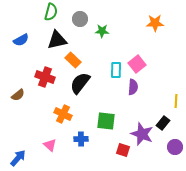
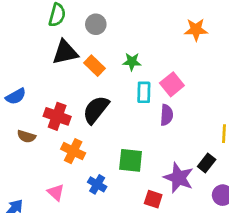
green star: (102, 31) -> (132, 62), moved
blue semicircle: (21, 40) -> (16, 96), moved
orange rectangle: (73, 60) -> (94, 66), moved
red cross: (45, 77) -> (57, 116), moved
brown semicircle: (18, 95) -> (26, 136), moved, turned 56
blue cross: (81, 139) -> (97, 184), turned 32

